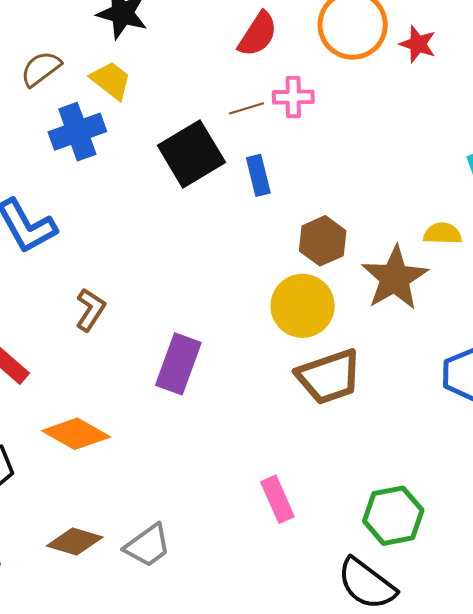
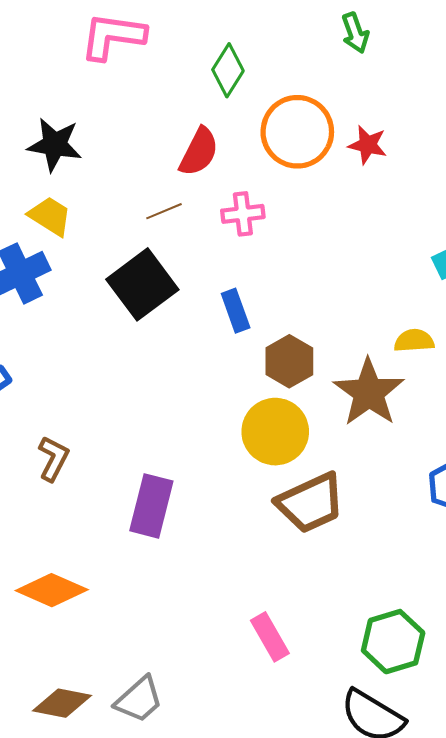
brown line: (246, 108) -> (164, 211), moved
blue rectangle: (258, 175) -> (236, 311), moved

